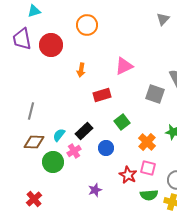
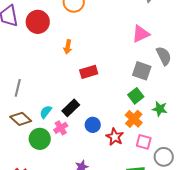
pink triangle: (124, 66) -> (141, 34), moved
green square: (122, 122) -> (136, 96), moved
brown diamond: (34, 142) -> (21, 119), turned 40
pink square: (148, 168) -> (144, 142), moved
red star: (128, 175) -> (115, 137), moved

